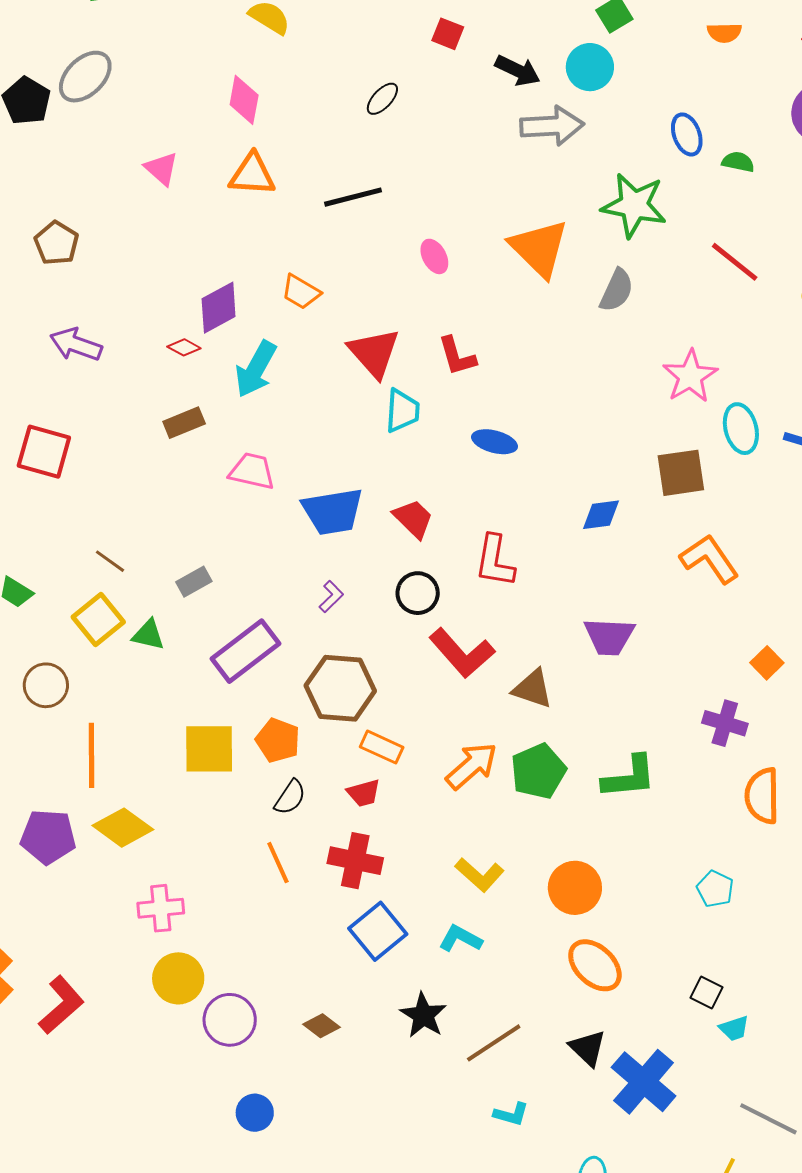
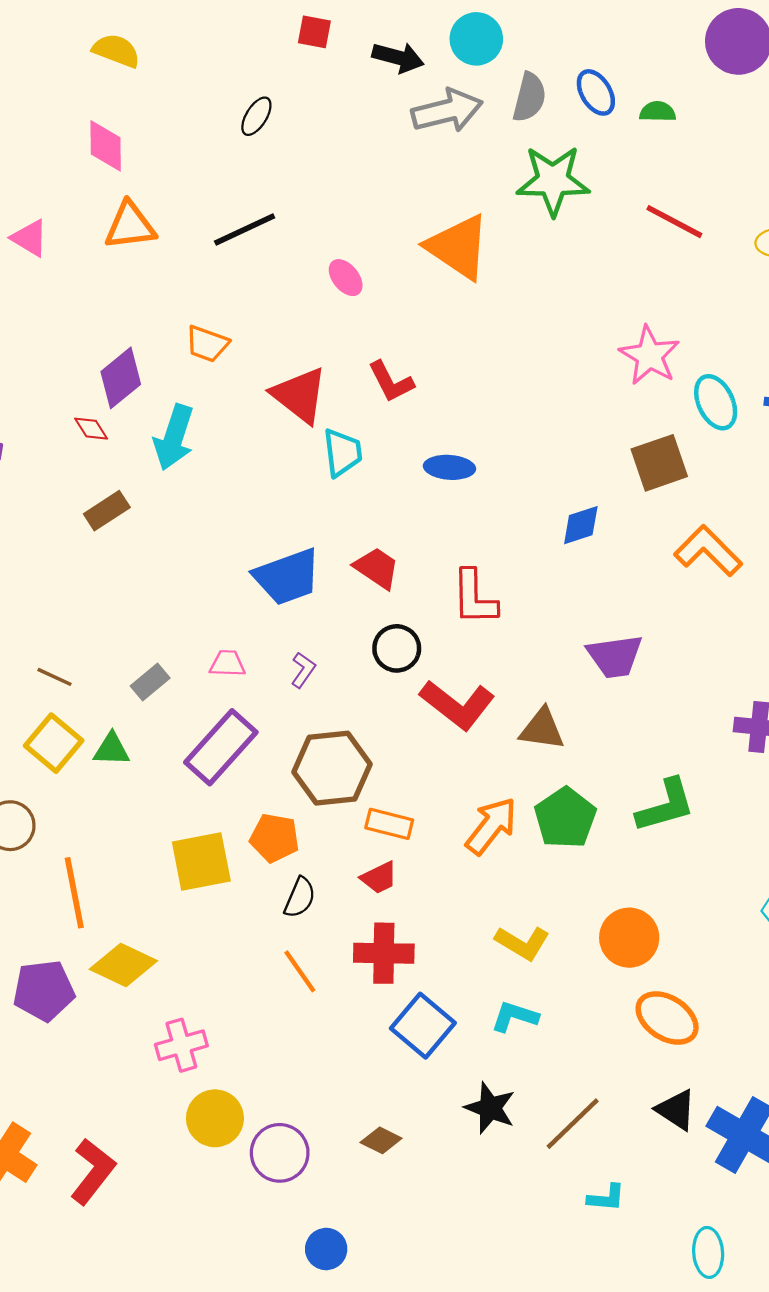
gray semicircle: (617, 290) -> (529, 97), moved
red diamond: (184, 347) -> (91, 429), turned 40
pink trapezoid: (252, 471) -> (227, 664), moved, size x0.7

